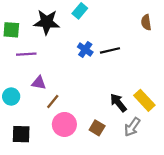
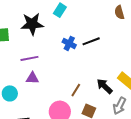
purple line: (26, 54) -> (29, 58), moved
brown line: (53, 101) -> (76, 90), moved

